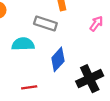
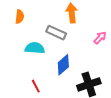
red line: (29, 87) -> (36, 86), turned 64

